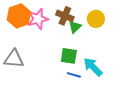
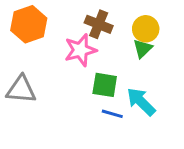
pink star: (38, 19) -> (80, 50), moved
green triangle: (75, 27) -> (143, 49), moved

